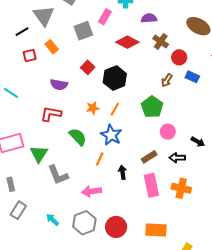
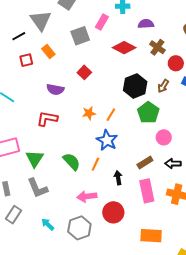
black hexagon: (115, 78) -> (135, 86), moved
green semicircle: (78, 137) -> (72, 162), moved
gray L-shape: (58, 175) -> (38, 188), moved
red circle: (116, 227) -> (113, 212), moved

